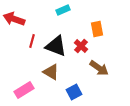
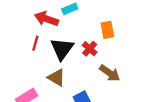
red arrow: (14, 19) -> (46, 19), moved
black triangle: (56, 46) -> (62, 49), turned 45

